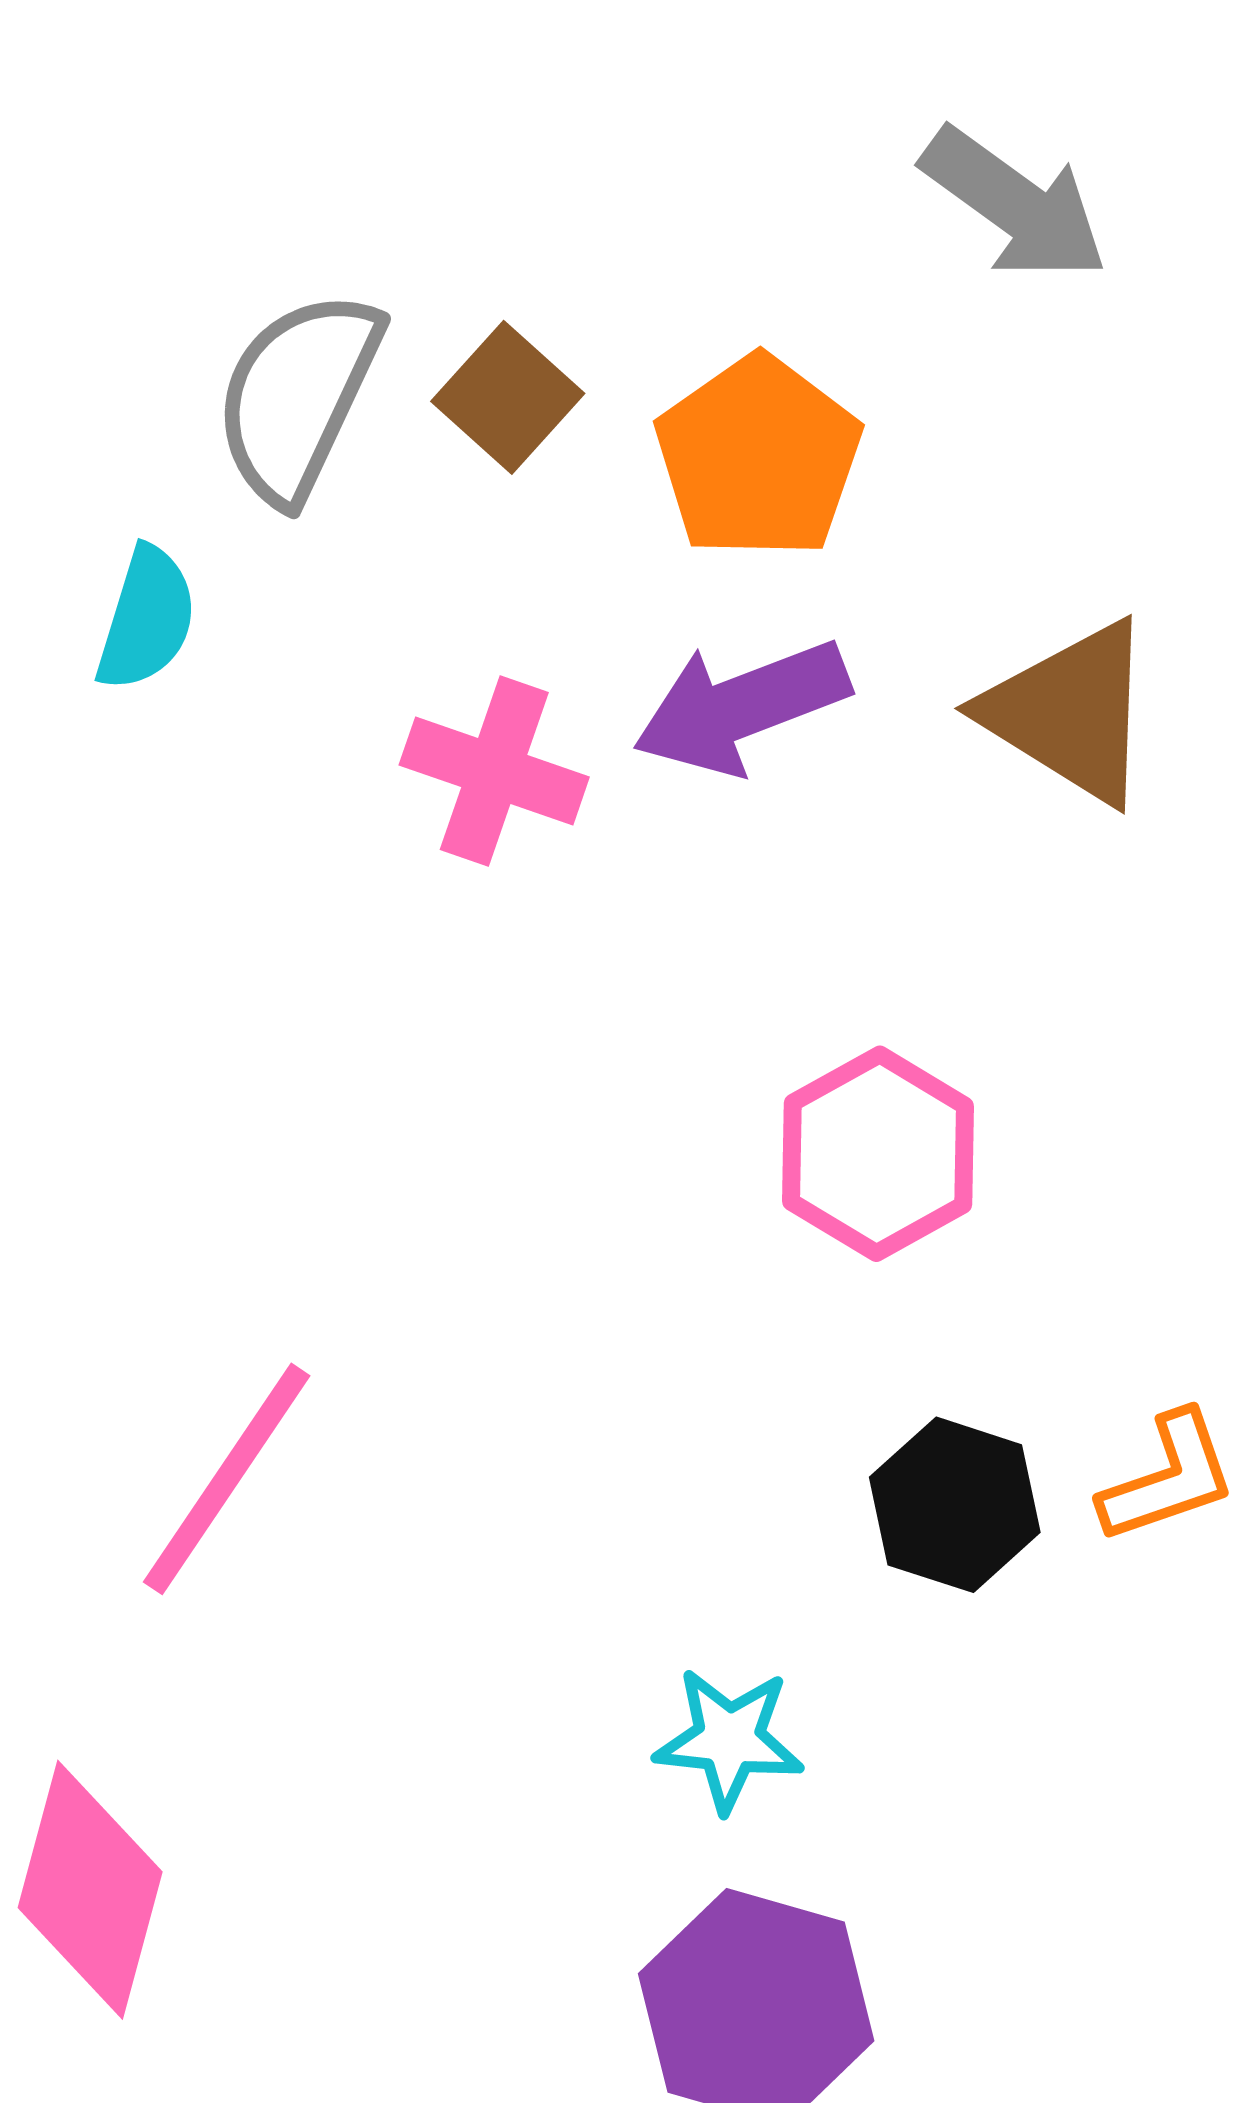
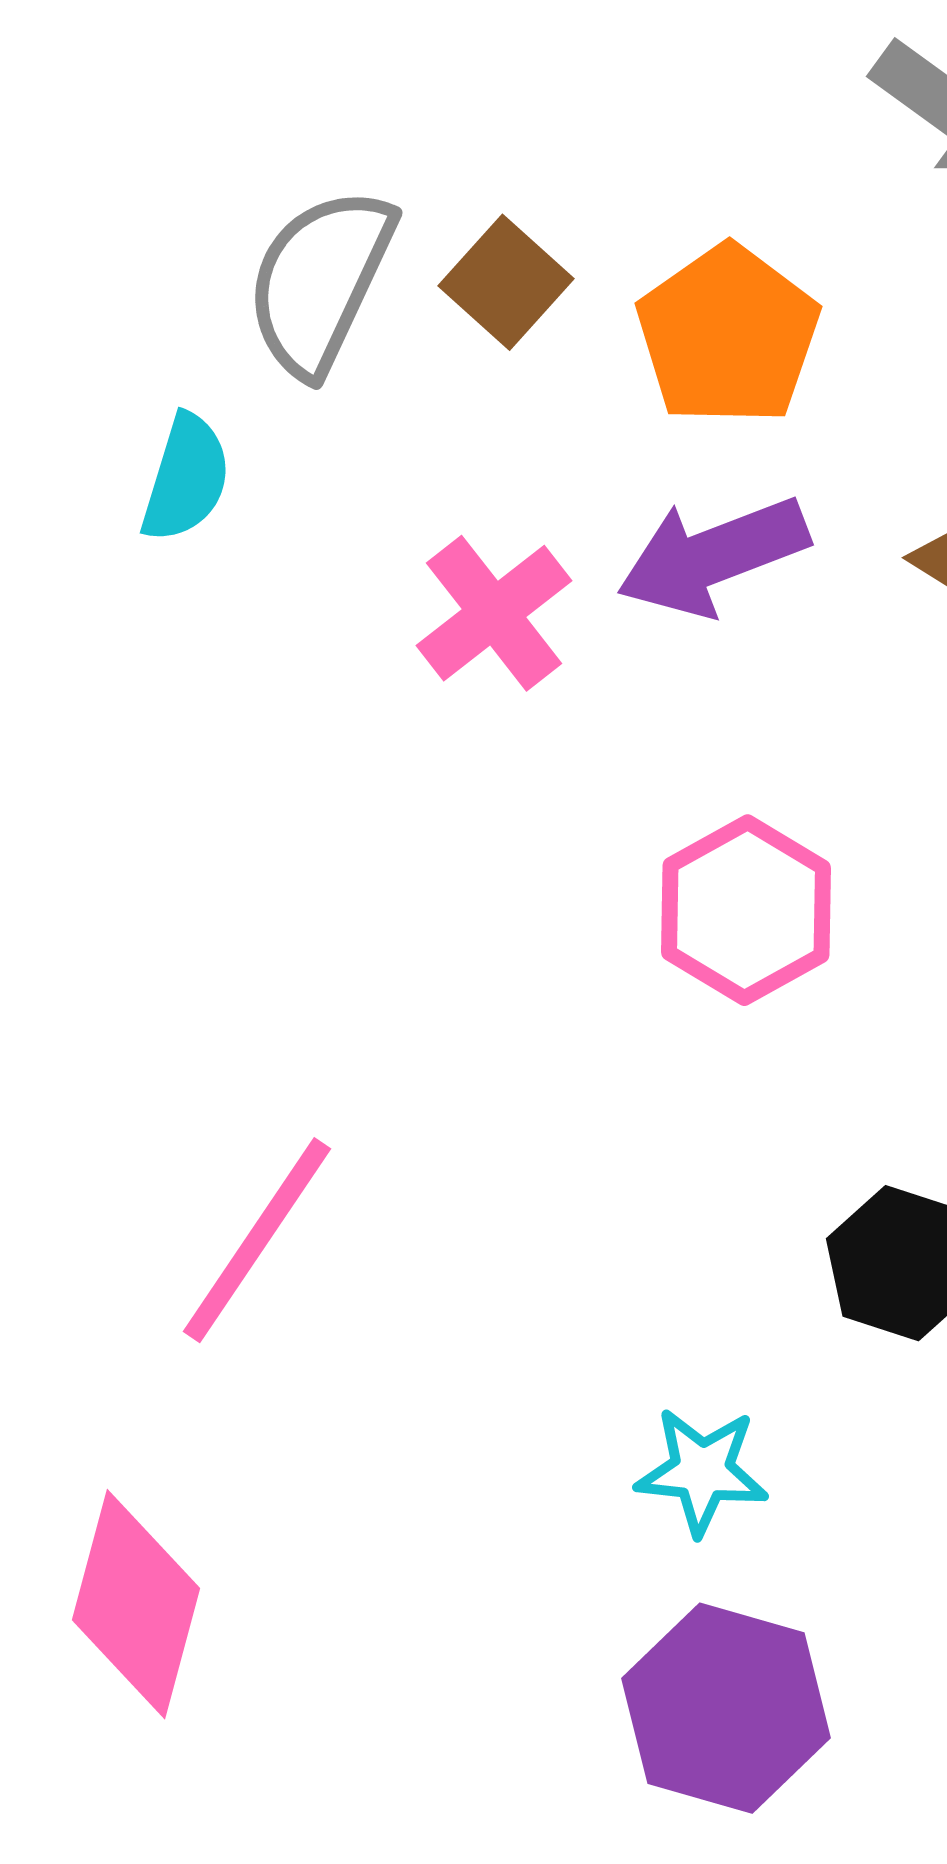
pink cross: (494, 771) -> (494, 613), turned 33
pink hexagon: (878, 1154) -> (746, 910), moved

